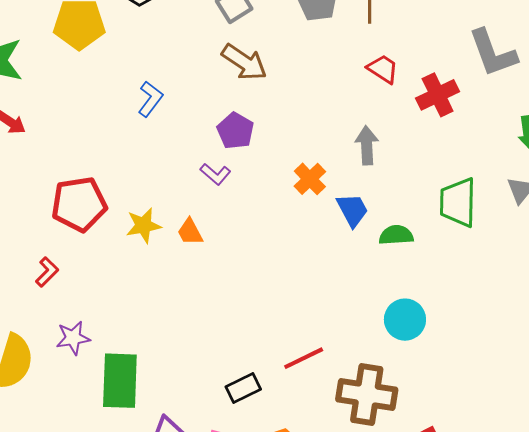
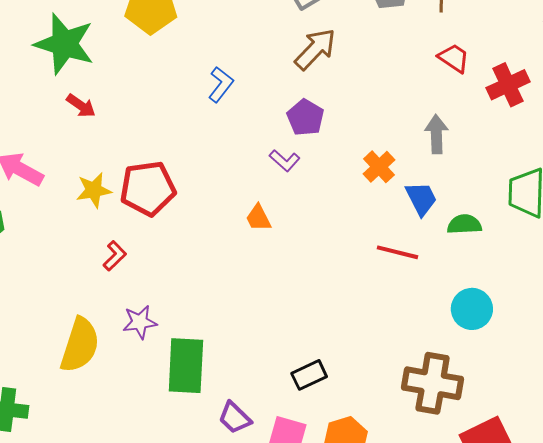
brown arrow: (244, 62) -> (315, 49), turned -81
yellow star: (143, 225) -> (94, 190), moved
red line: (304, 358) -> (398, 252), moved, turned 39

